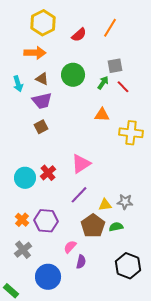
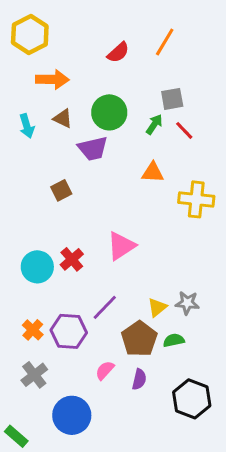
yellow hexagon: (43, 23) -> (30, 34), moved
purple trapezoid: (42, 101) -> (93, 148), moved
purple line: (79, 195) -> (105, 307), moved
yellow triangle: (105, 205) -> (157, 307), turned -32
purple semicircle: (81, 262) -> (139, 379), moved

